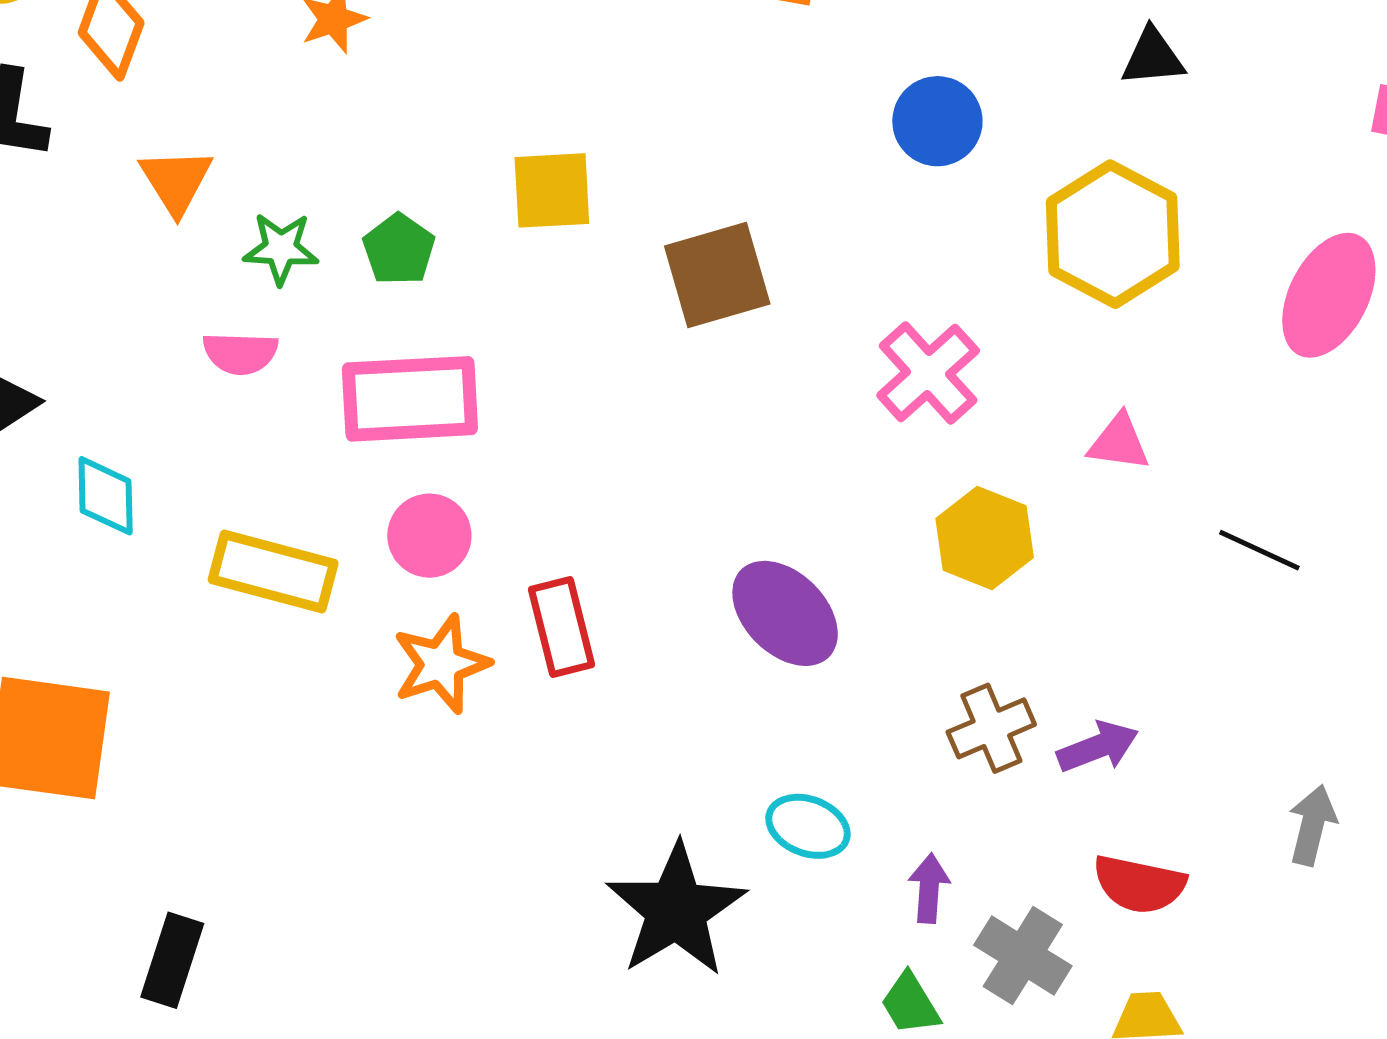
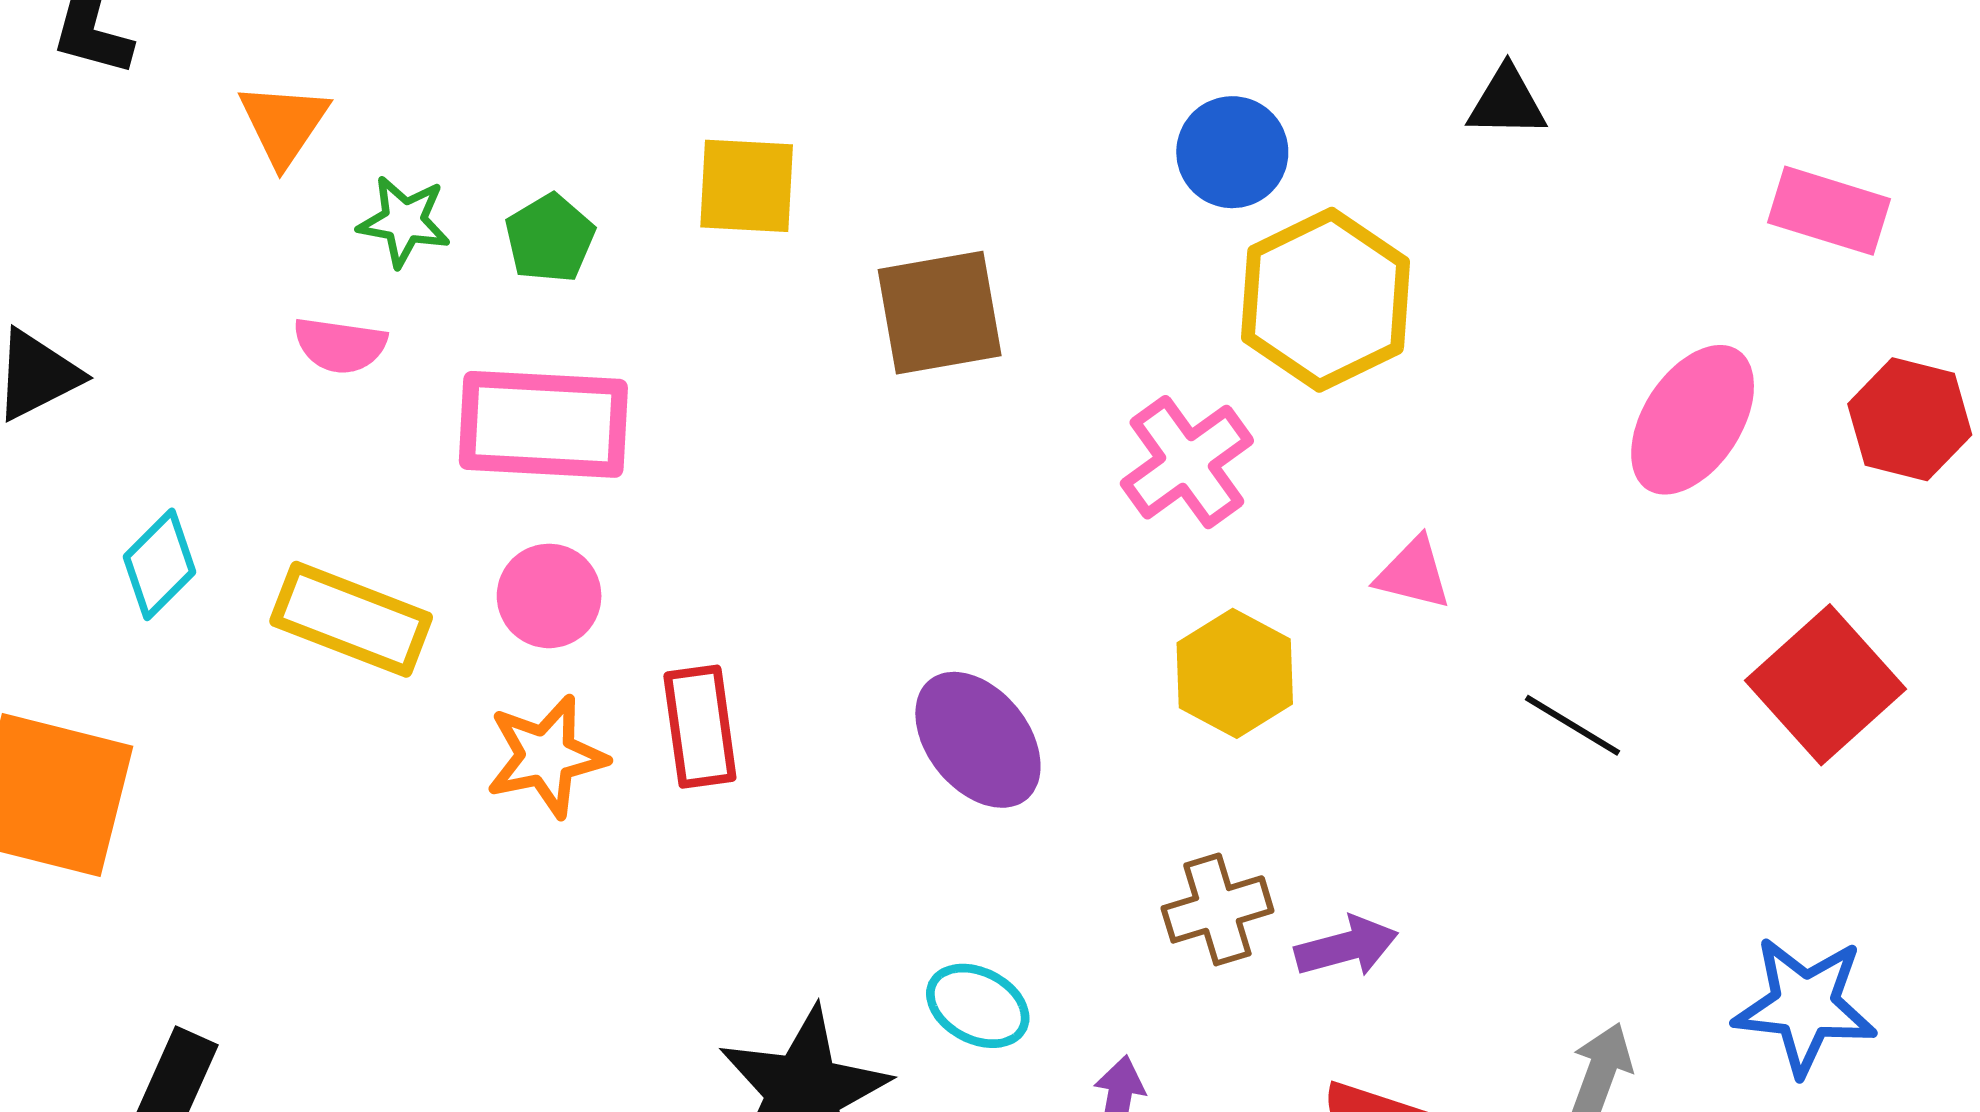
yellow hexagon: (1113, 234) -> (1326, 300), moved
cyan diamond: (106, 496) -> (159, 564), moved, turned 40

